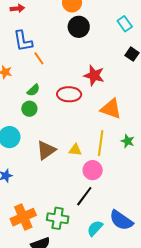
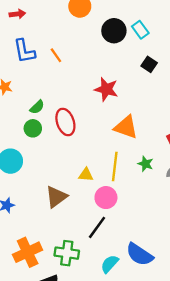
black circle: (79, 27) -> (114, 31), moved
orange line: (39, 58) -> (56, 55), moved
red ellipse: (69, 94) -> (65, 122), moved, turned 70
brown triangle: (46, 150) -> (56, 197), moved

